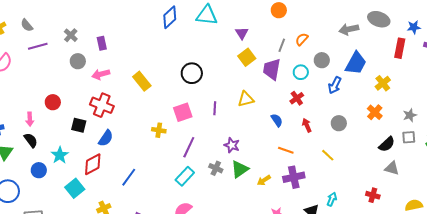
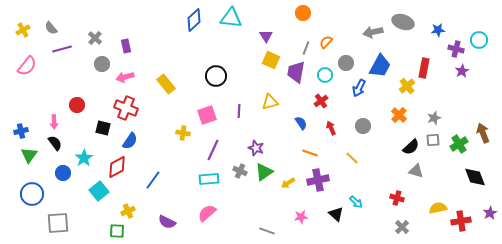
red rectangle: (400, 48) -> (424, 68), moved
yellow square: (247, 57) -> (271, 60), turned -30
cyan rectangle: (185, 176) -> (209, 179), turned 42
cyan arrow: (332, 199) -> (356, 202), turned 112

